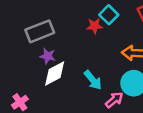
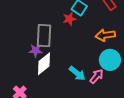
gray rectangle: (40, 31) -> (44, 36), moved, turned -55
cyan arrow: (93, 80) -> (77, 73), moved

